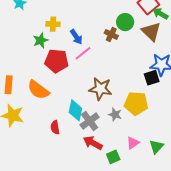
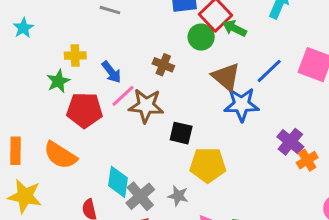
green circle: (125, 22) -> (201, 37), moved
brown triangle: (151, 32) -> (226, 77), moved
black square: (152, 78) -> (181, 133), moved, turned 35
brown star: (100, 89) -> (146, 106), moved
gray star: (115, 114) -> (178, 196), moved

